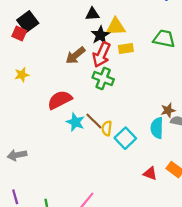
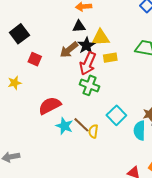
red square: (19, 34) -> (35, 59), moved
brown arrow: (75, 55) -> (69, 50), moved
cyan square: (125, 138) -> (116, 115), moved

